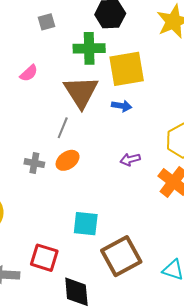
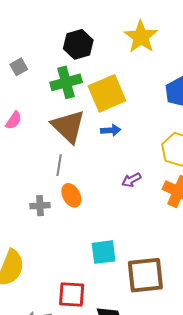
orange ellipse: (68, 160) -> (71, 195), turned -70
brown square: (121, 256) -> (145, 275), turned 36

